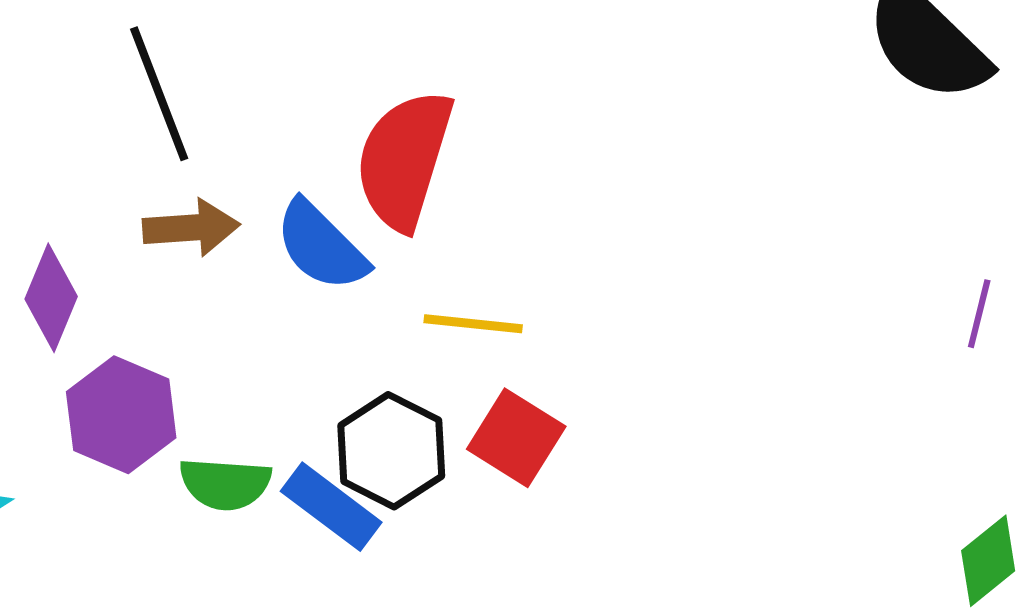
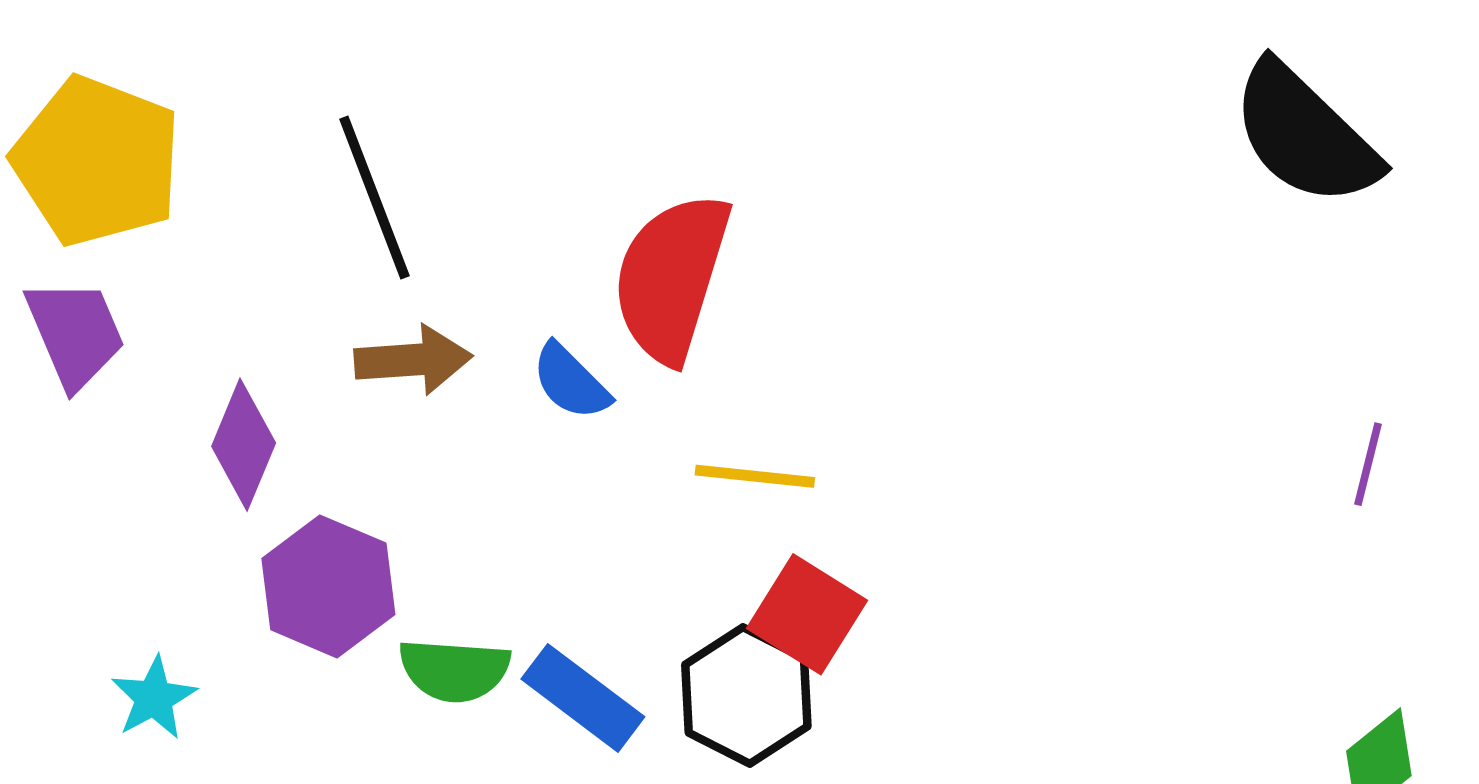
blue semicircle: (321, 246) -> (571, 382), size x0.7
black hexagon: (391, 451) -> (746, 696), moved

